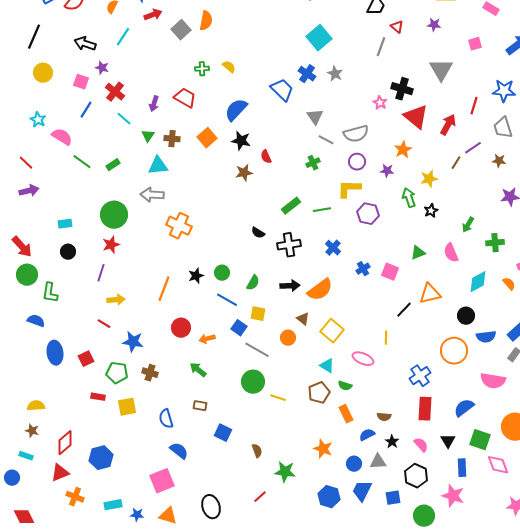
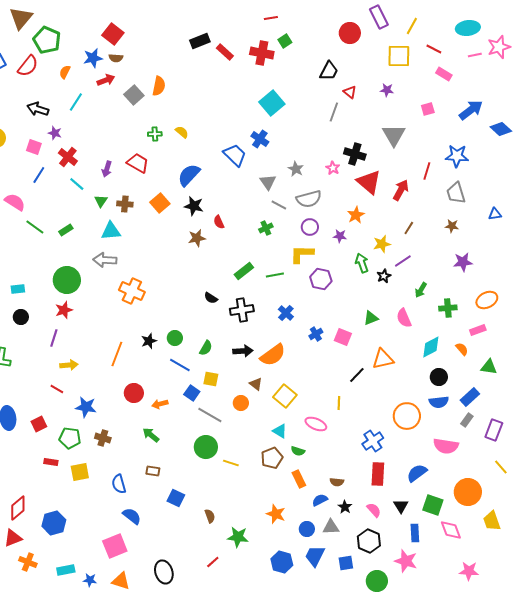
gray star: (335, 74) -> (296, 169), moved
purple line: (473, 148) -> (403, 261), moved
black circle: (466, 316) -> (439, 377), moved

